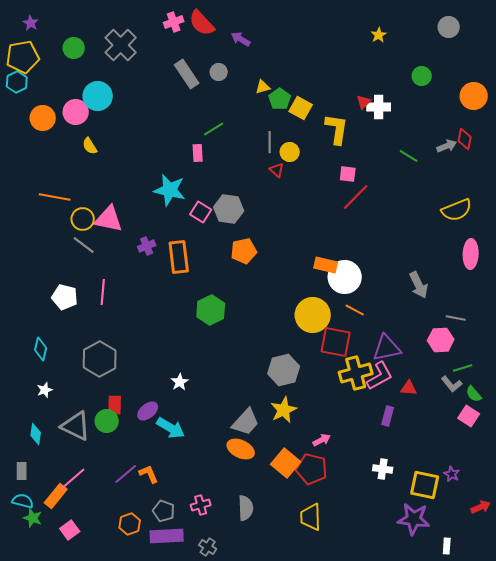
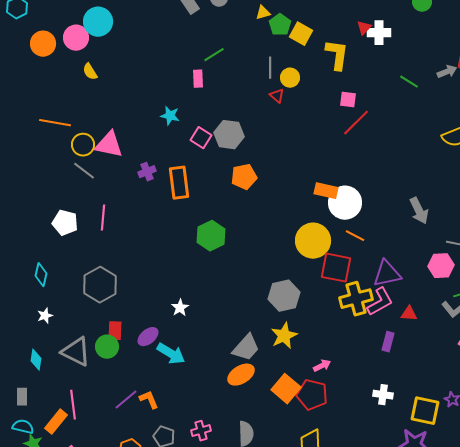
cyan star: (170, 190) -> (170, 116), size x0.6
orange ellipse: (241, 449) -> (241, 375), turned -56
pink line: (73, 479) -> (73, 405), turned -56

